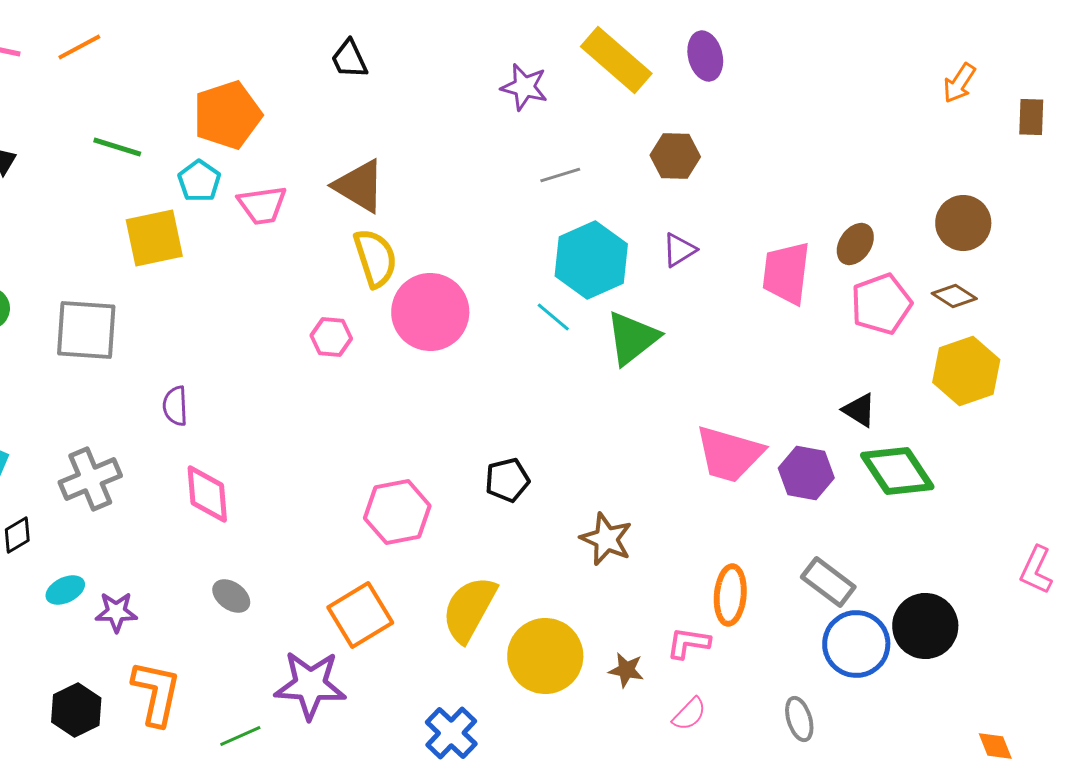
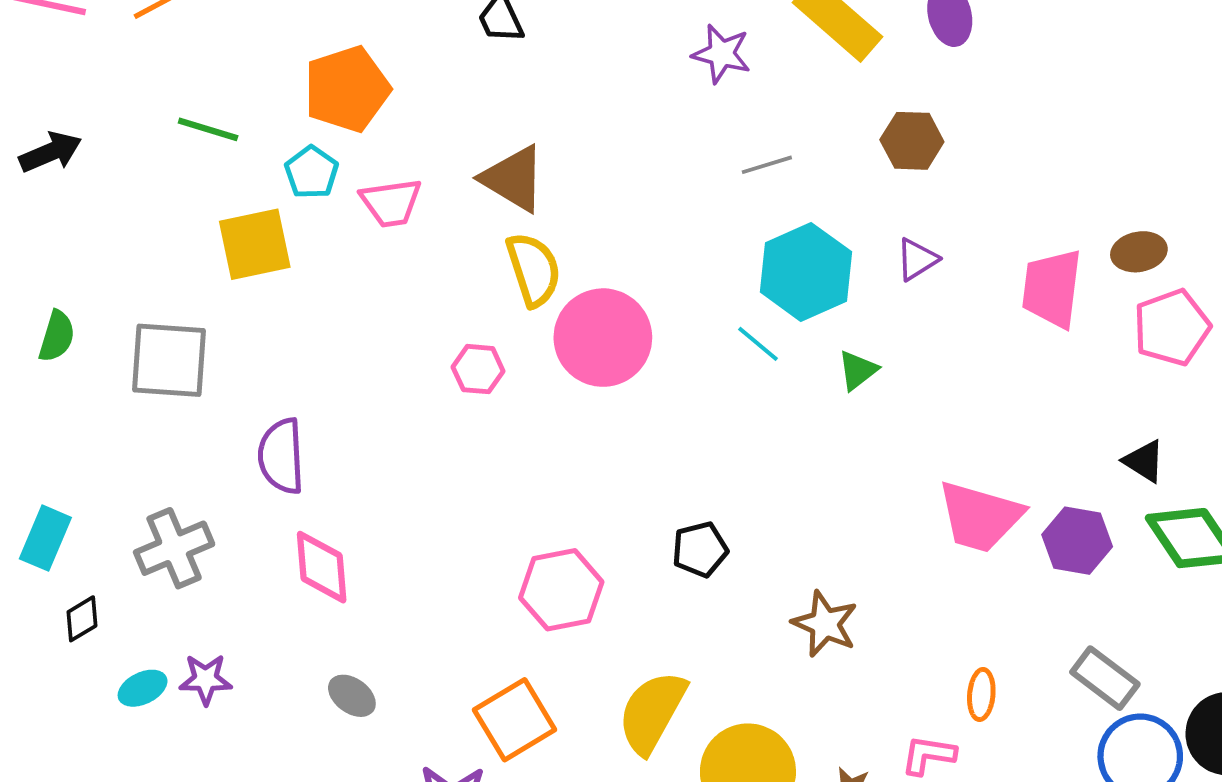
brown ellipse: (855, 244) -> (1139, 252), turned 45
green triangle: (632, 338) -> (858, 370), size x0.6
purple semicircle: (175, 406) -> (281, 456), size x1.5
orange ellipse: (730, 595) -> (981, 695), size x0.7
purple star: (116, 612) -> (206, 679), moved

